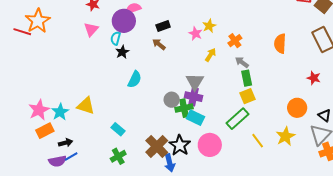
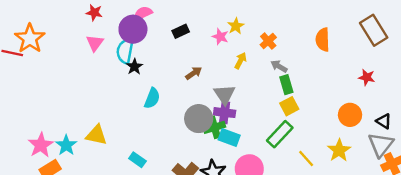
cyan semicircle: (116, 38) -> (125, 51), size x1.5
brown arrow: (159, 44) -> (194, 73), moved, turned 112
gray circle: (172, 100) -> (199, 119), size x1.5

